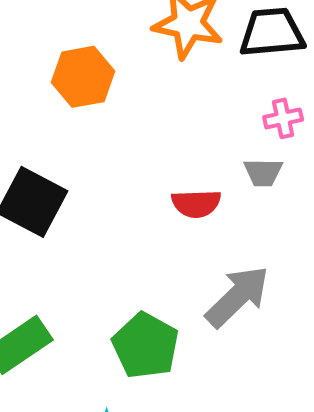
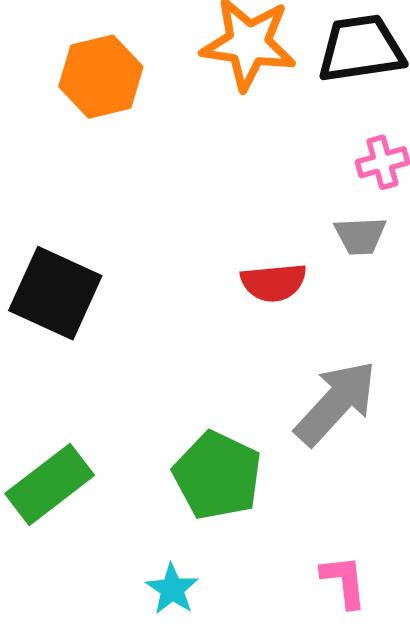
orange hexagon: (83, 77) -> (101, 77), moved

